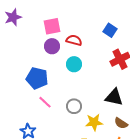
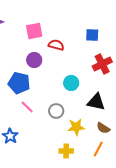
blue square: (110, 30) -> (92, 35), turned -32
purple circle: (52, 46) -> (34, 60), moved
cyan circle: (74, 64) -> (71, 83), moved

